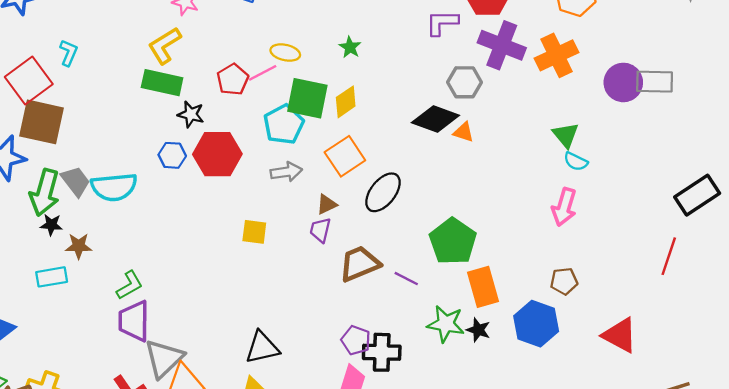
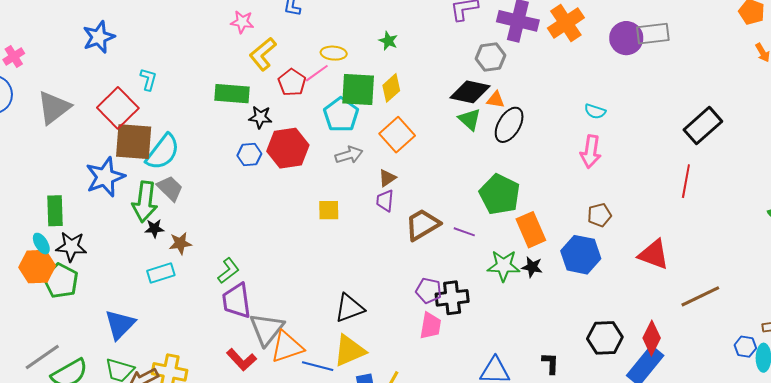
yellow L-shape: (165, 45) -> (263, 54), moved
green triangle: (566, 135) -> (470, 119), moved
cyan semicircle: (114, 187) -> (163, 152), moved, turned -39
black ellipse: (383, 192) -> (509, 125), moved

